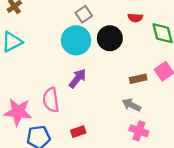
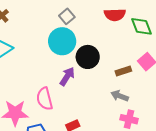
red semicircle: (135, 18) -> (115, 15), size x1.5
black circle: (110, 38) -> (88, 57), moved

